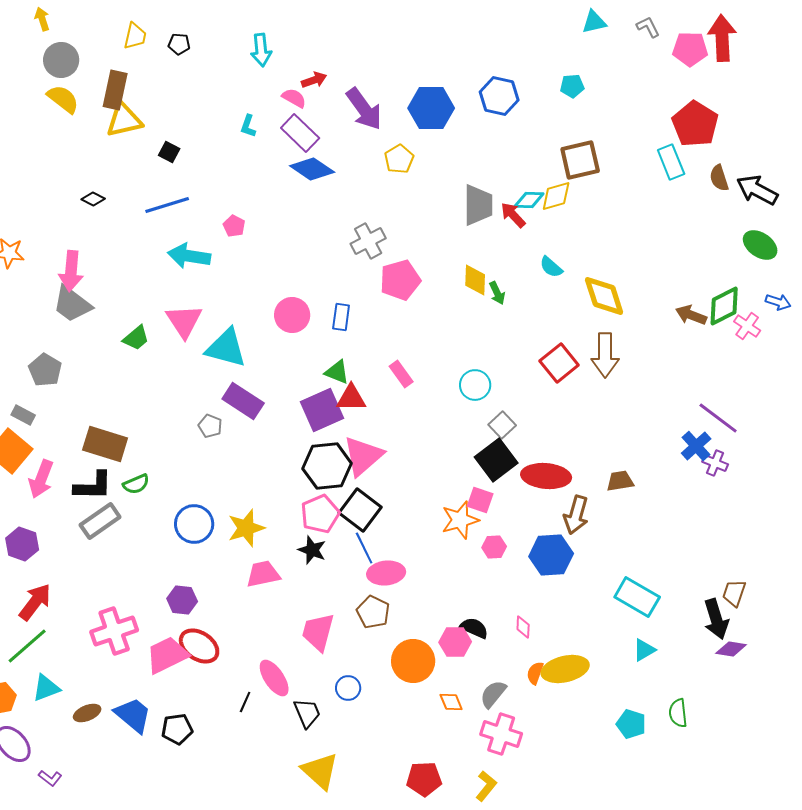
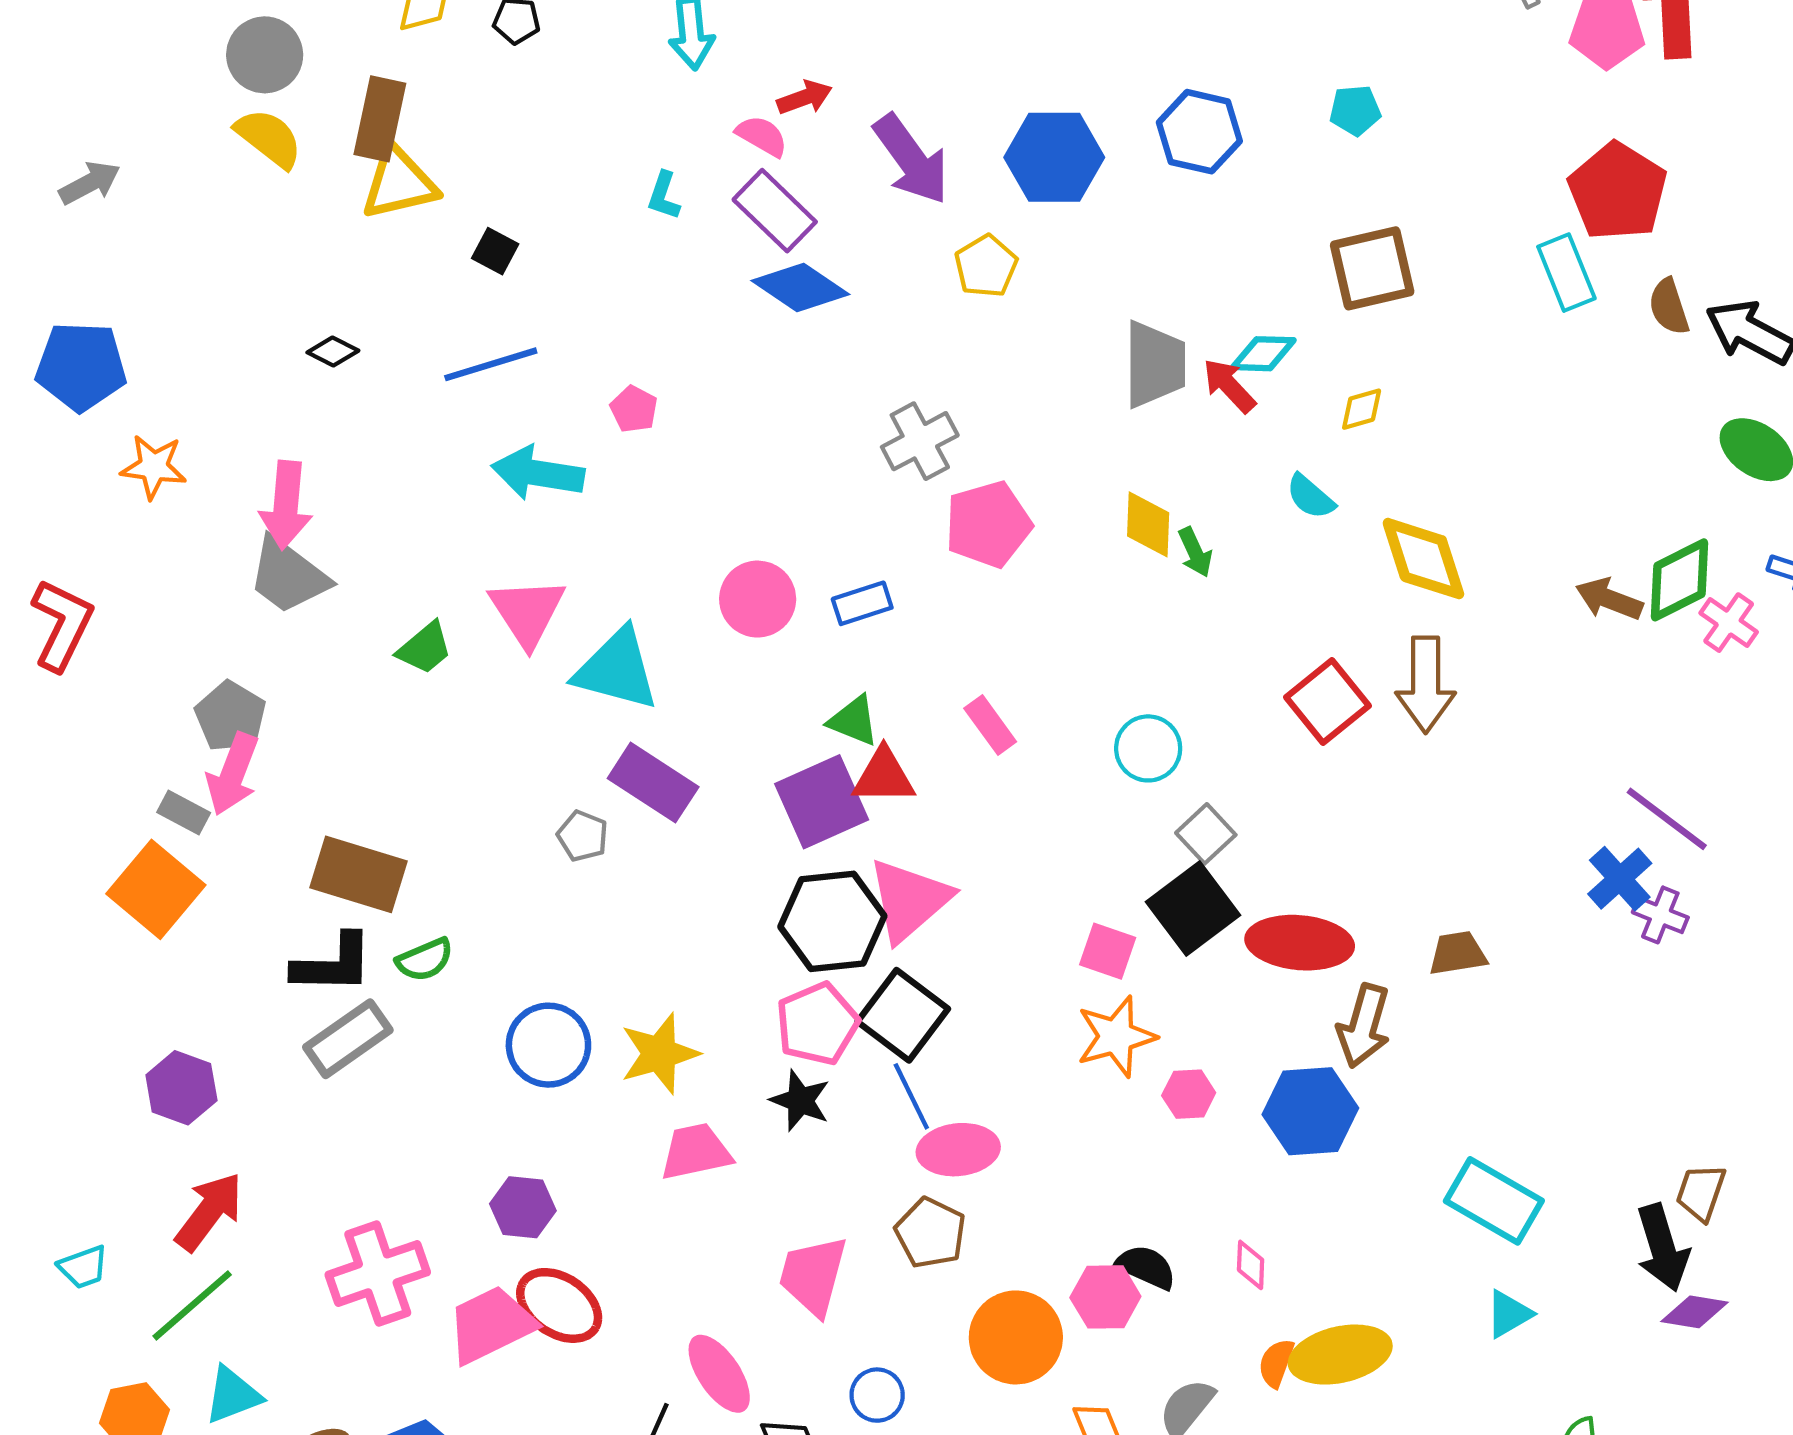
yellow diamond: (556, 196) -> (1362, 409), moved, size x0.7
blue rectangle: (341, 317) -> (862, 603), turned 64
pink arrow: (41, 479) -> (233, 774), moved
pink square: (480, 500) -> (1108, 951), moved

